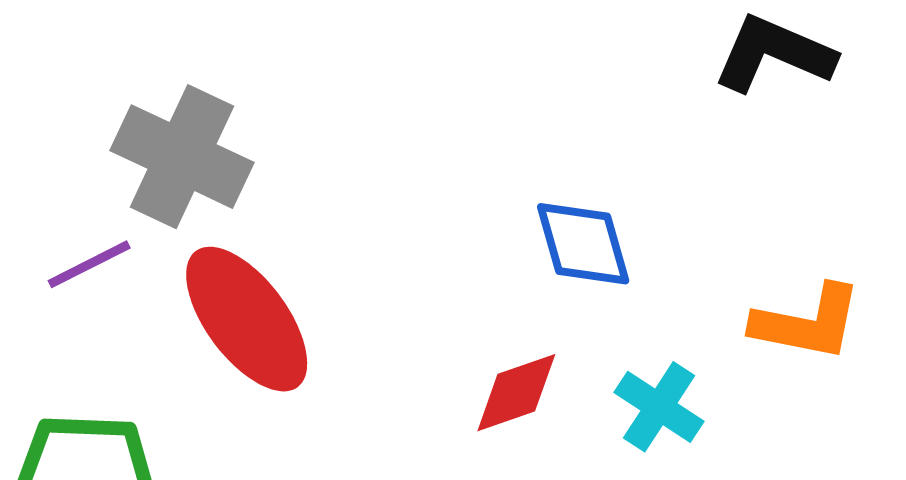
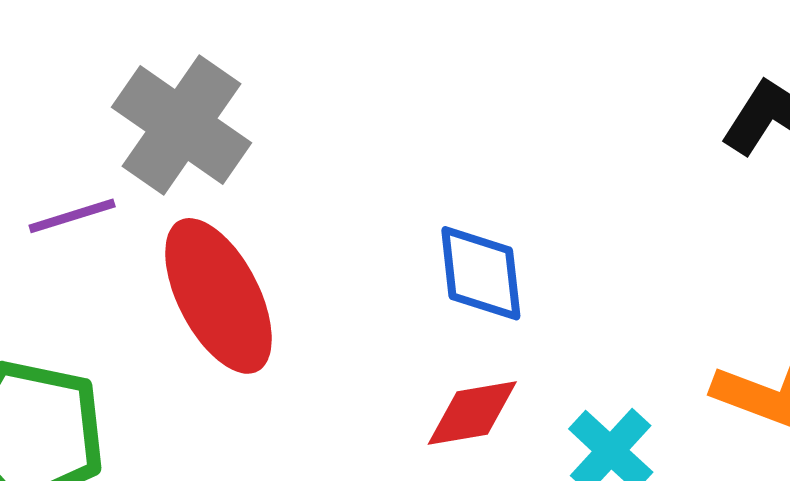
blue diamond: (583, 244) -> (481, 273), moved

